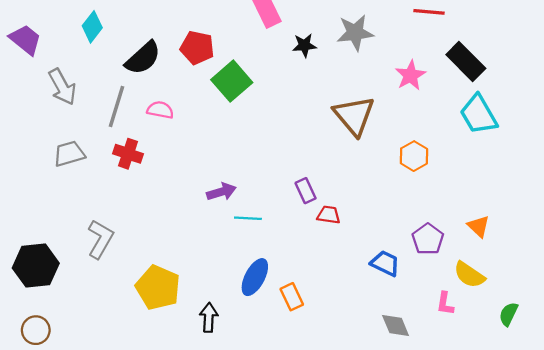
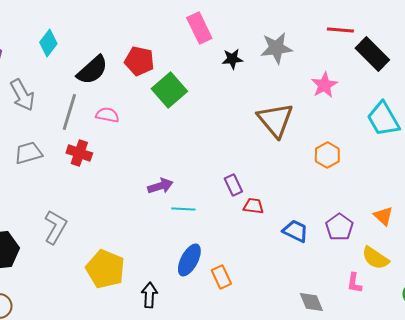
black rectangle: (466, 61) -> (372, 54), moved
blue trapezoid: (385, 263) -> (295, 231), moved

